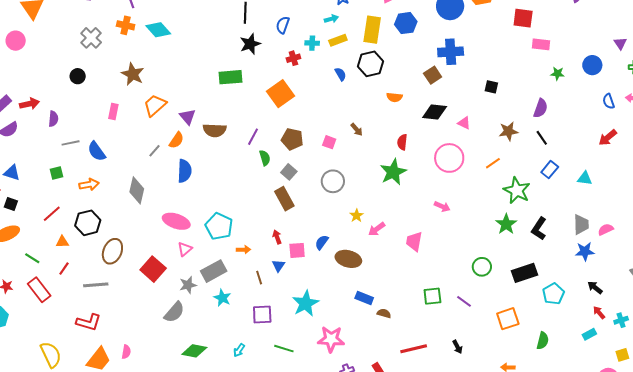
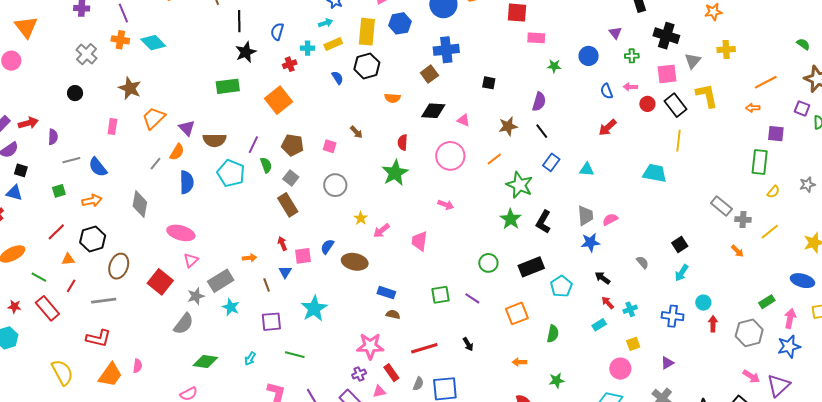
black square: (11, 204) -> (21, 170), moved
cyan pentagon: (219, 226) -> (231, 173), moved
blue rectangle: (364, 298) -> (386, 293), moved
pink star: (331, 339) -> (370, 346), moved

